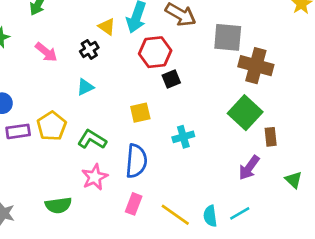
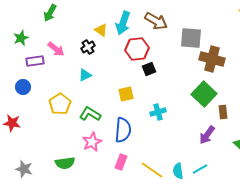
purple rectangle: (18, 131) -> (35, 61), moved

